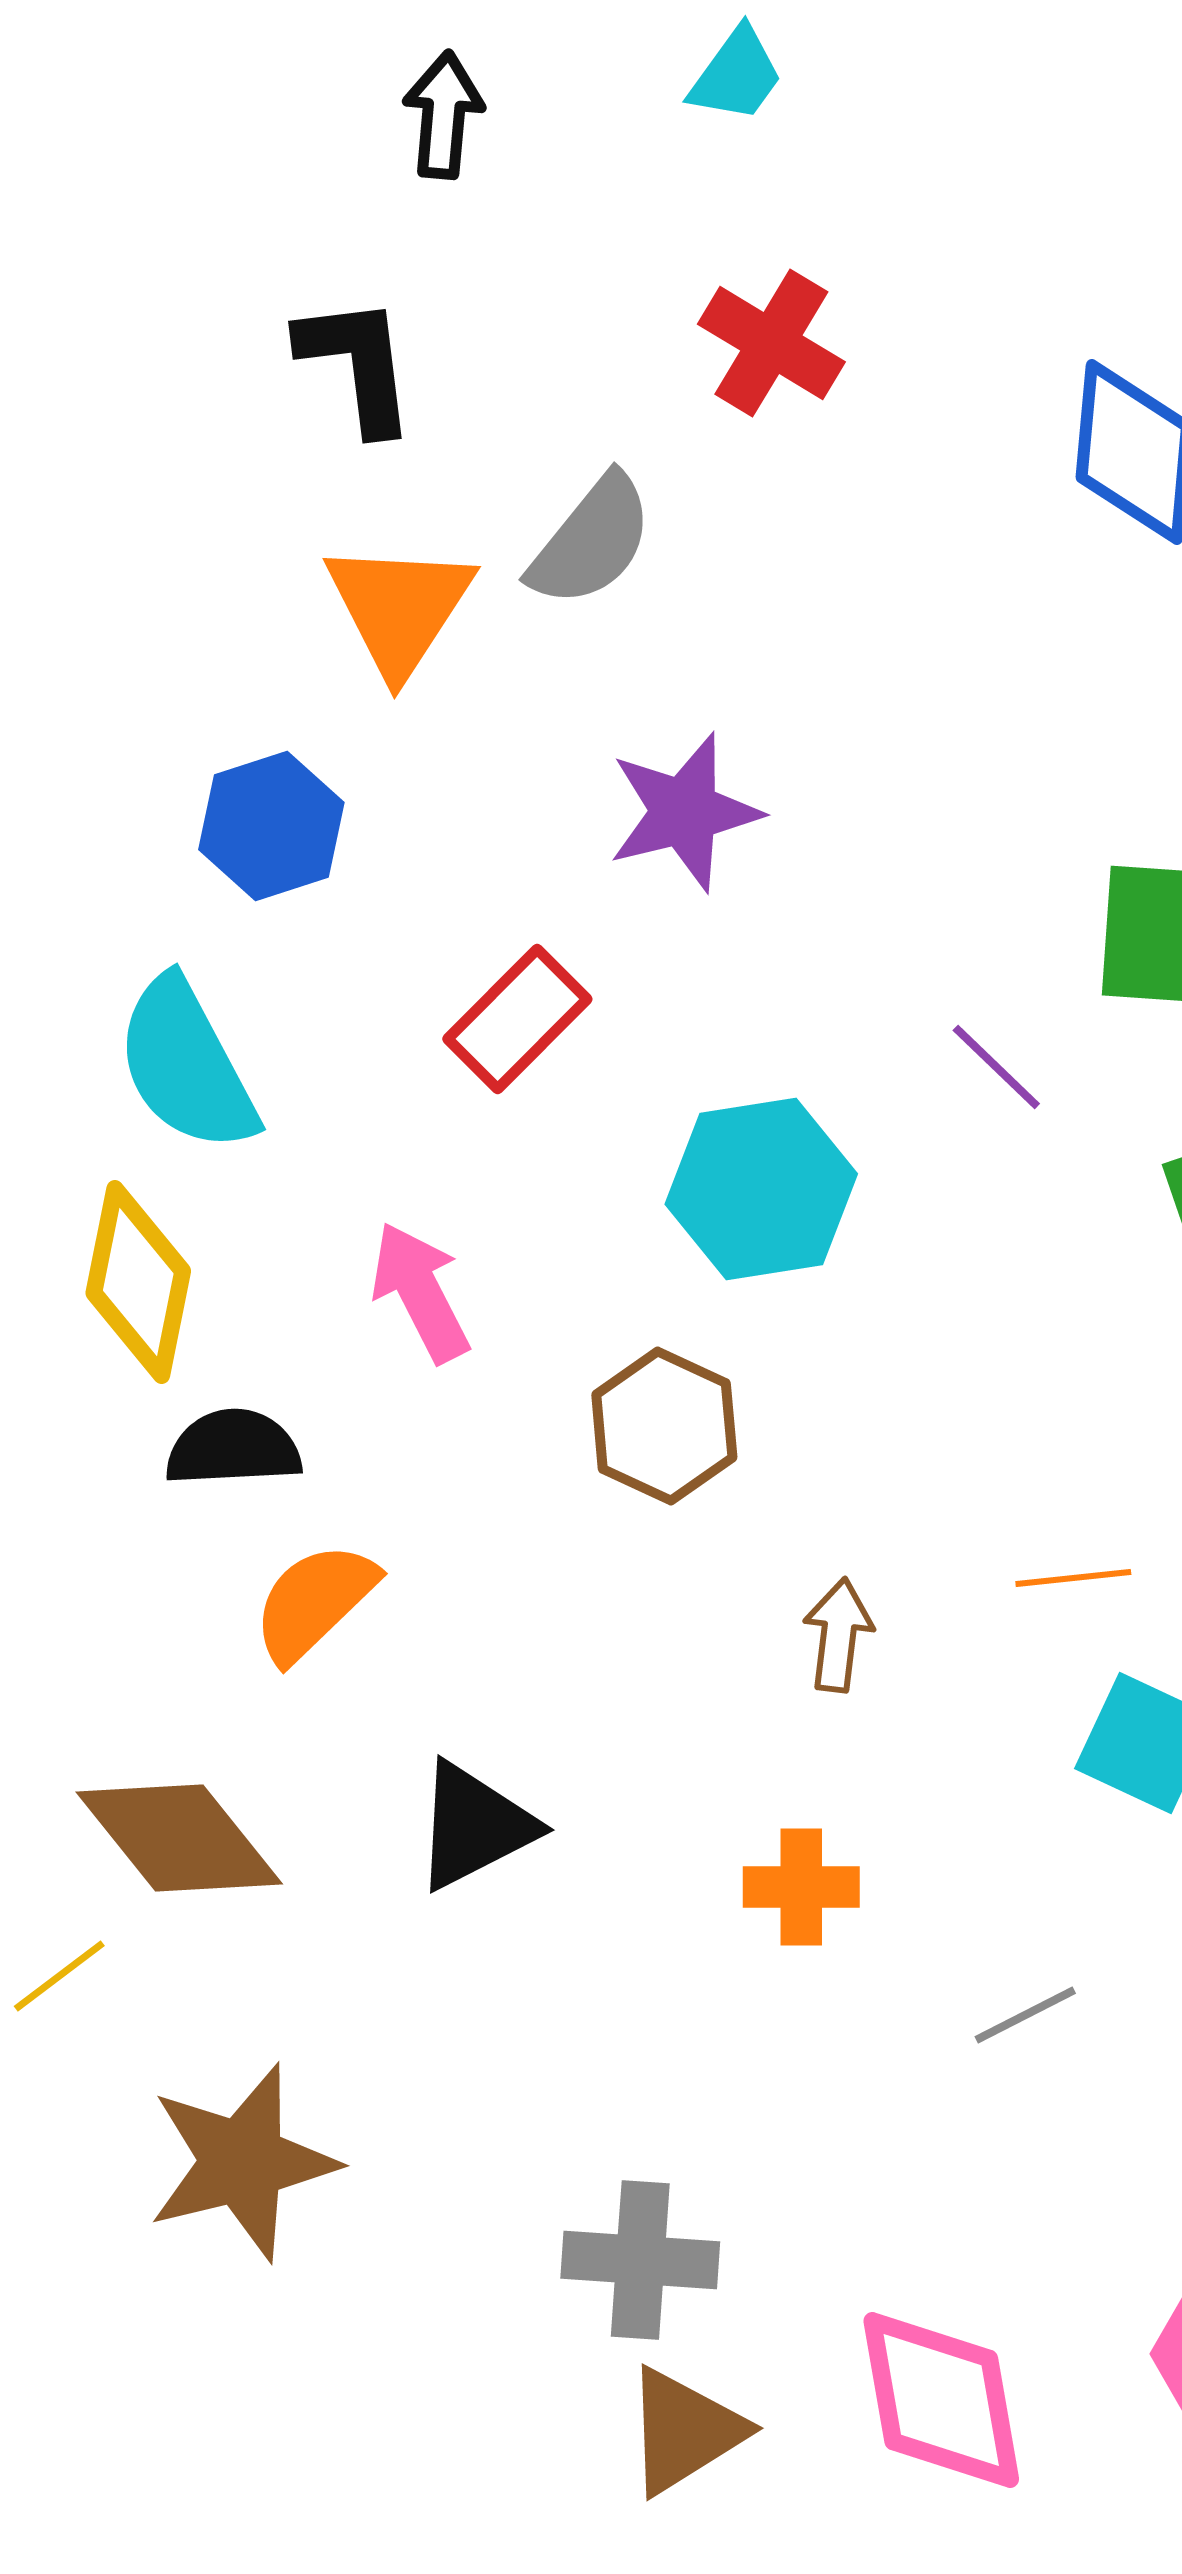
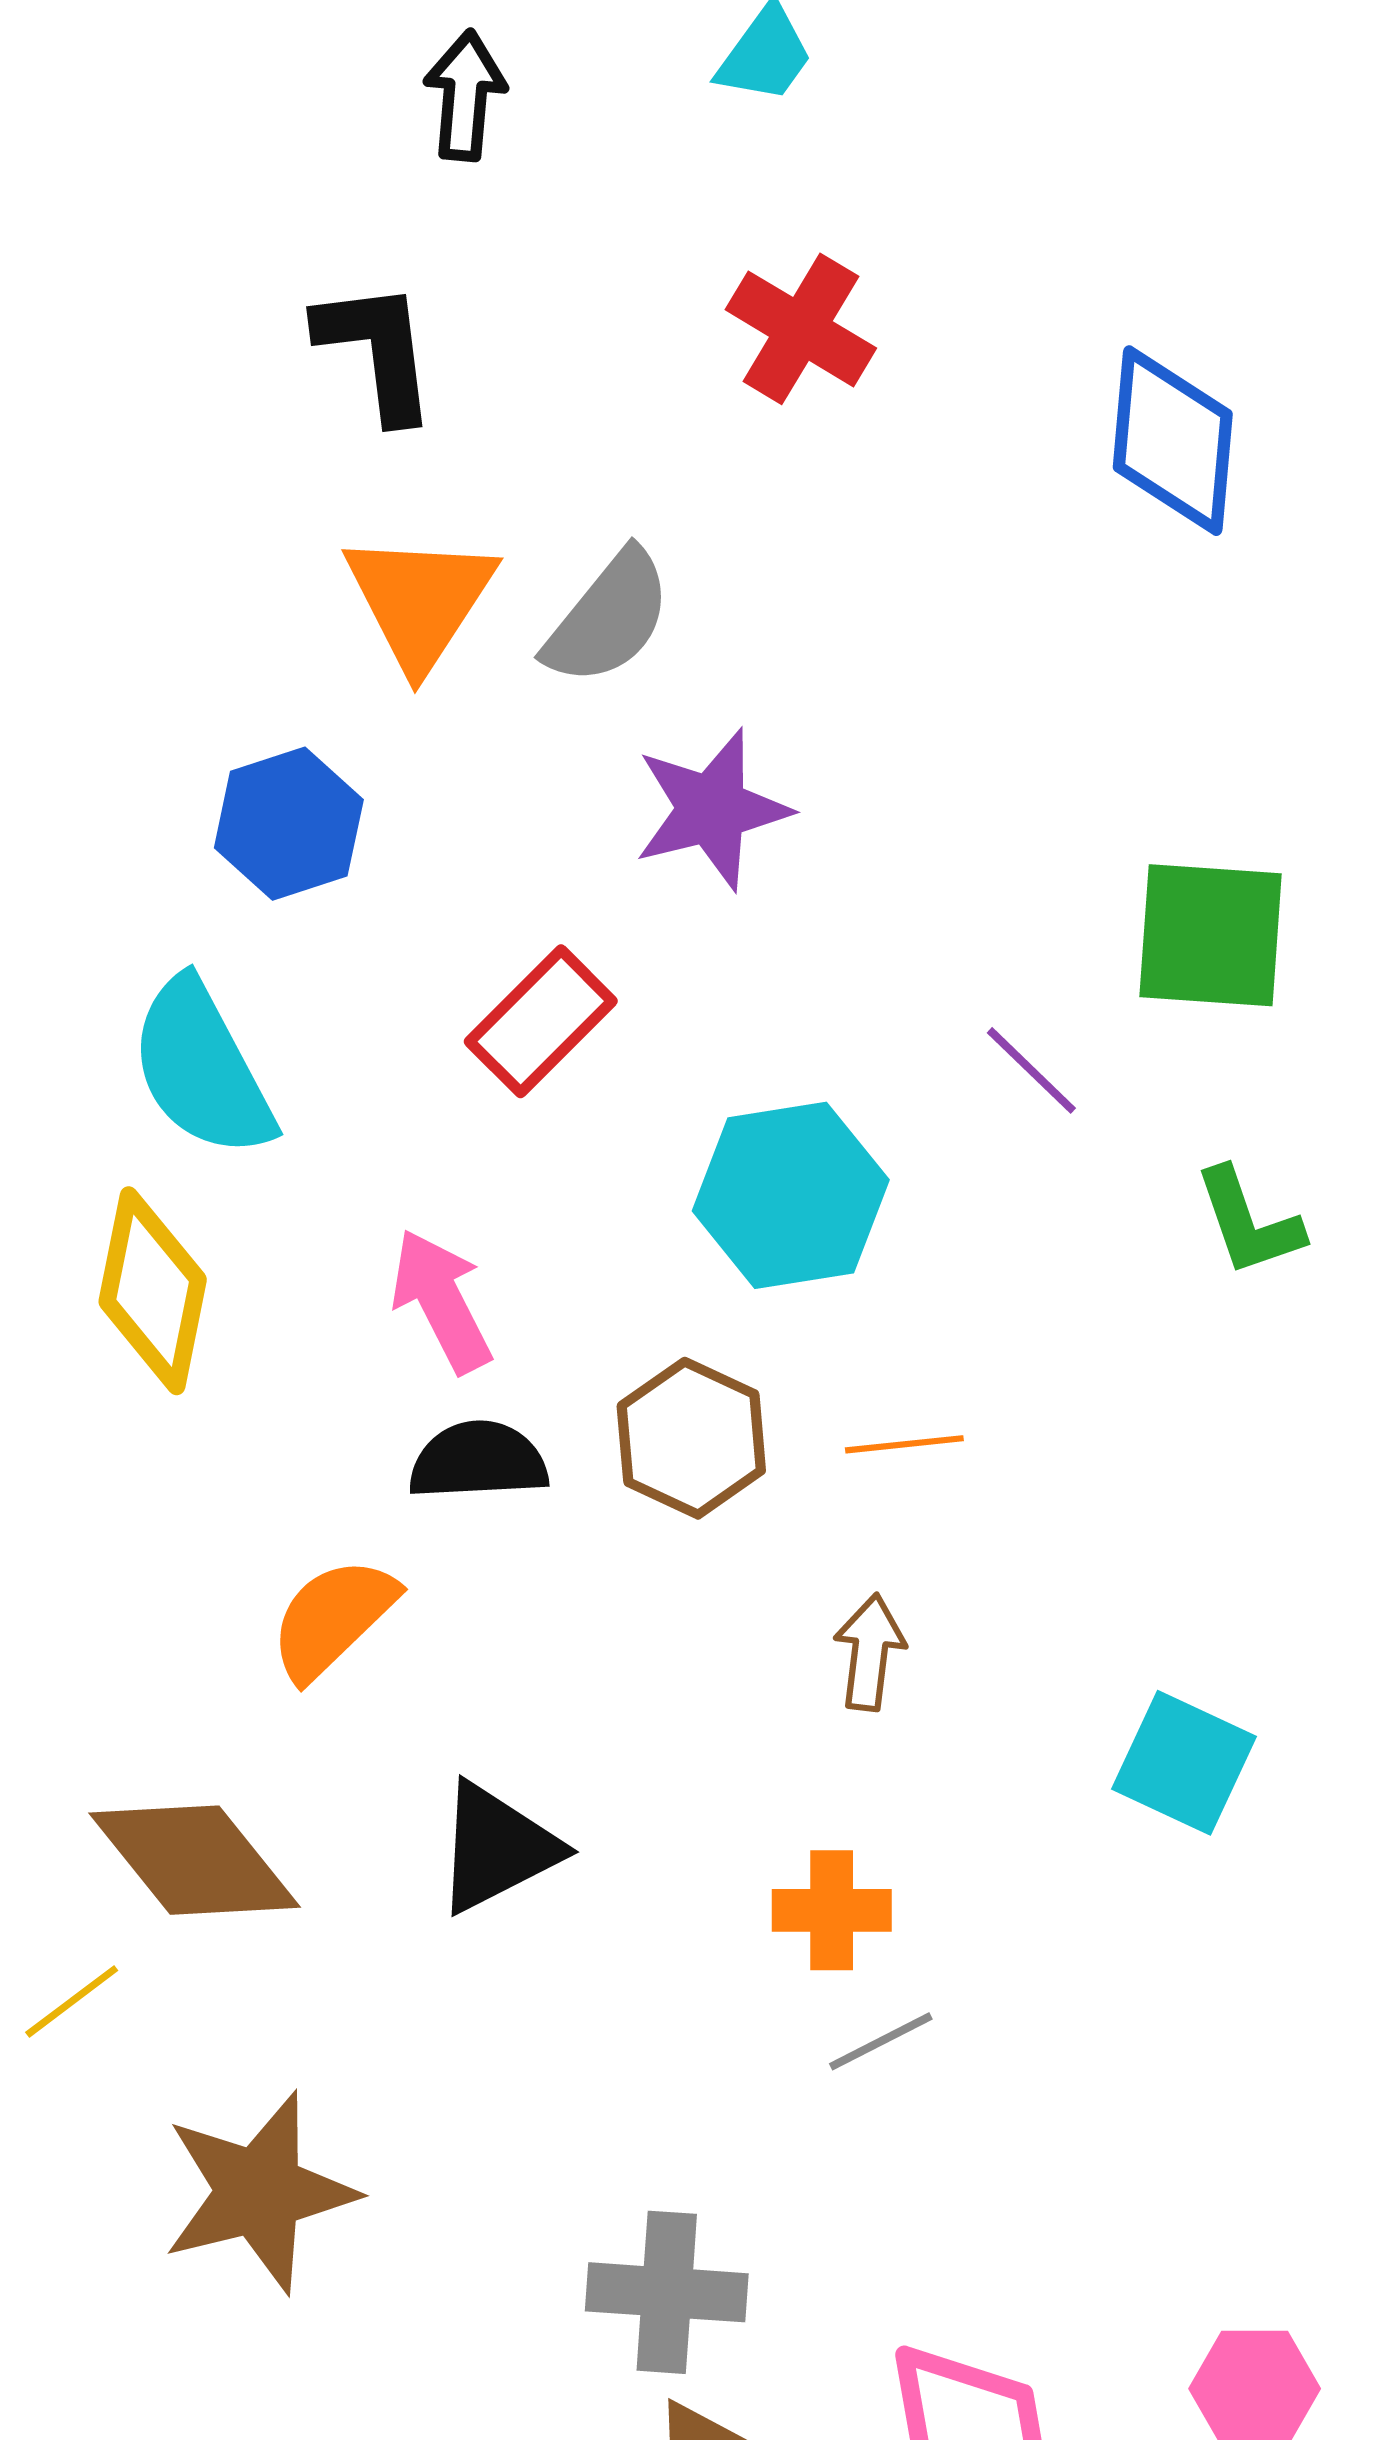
gray semicircle: (591, 541) -> (608, 618), moved
black semicircle: (233, 1448) -> (478, 1461), moved
orange line: (1073, 1578) -> (904, 1444), moved
gray line: (1025, 2015) -> (881, 2041), moved

